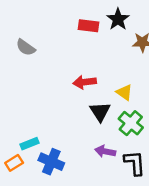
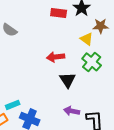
yellow triangle: (124, 92) -> (87, 39), moved
green cross: (131, 123) -> (92, 62), moved

